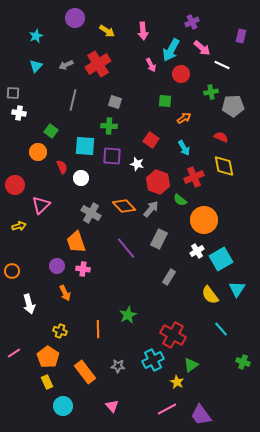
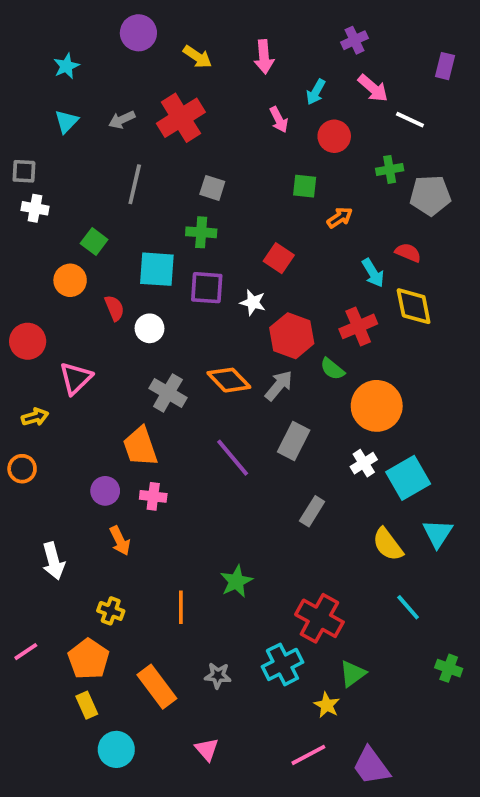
cyan arrow: (171, 50) -> (316, 92), size x0.6
cyan arrow: (184, 148) -> (373, 273), moved
orange circle: (12, 271) -> (22, 469), moved

